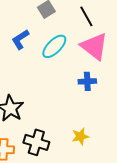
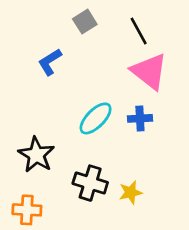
cyan ellipse: (54, 46) -> (96, 118), moved
black cross: (36, 142) -> (90, 183), moved

